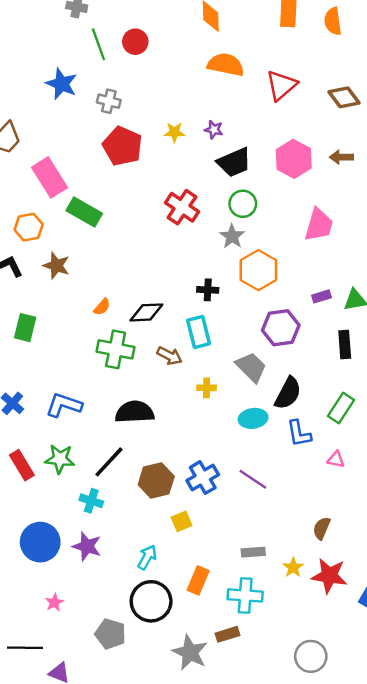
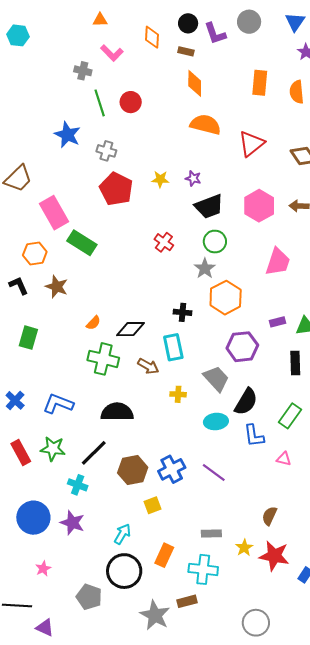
red cross: (182, 207) -> (164, 242), size x0.7

